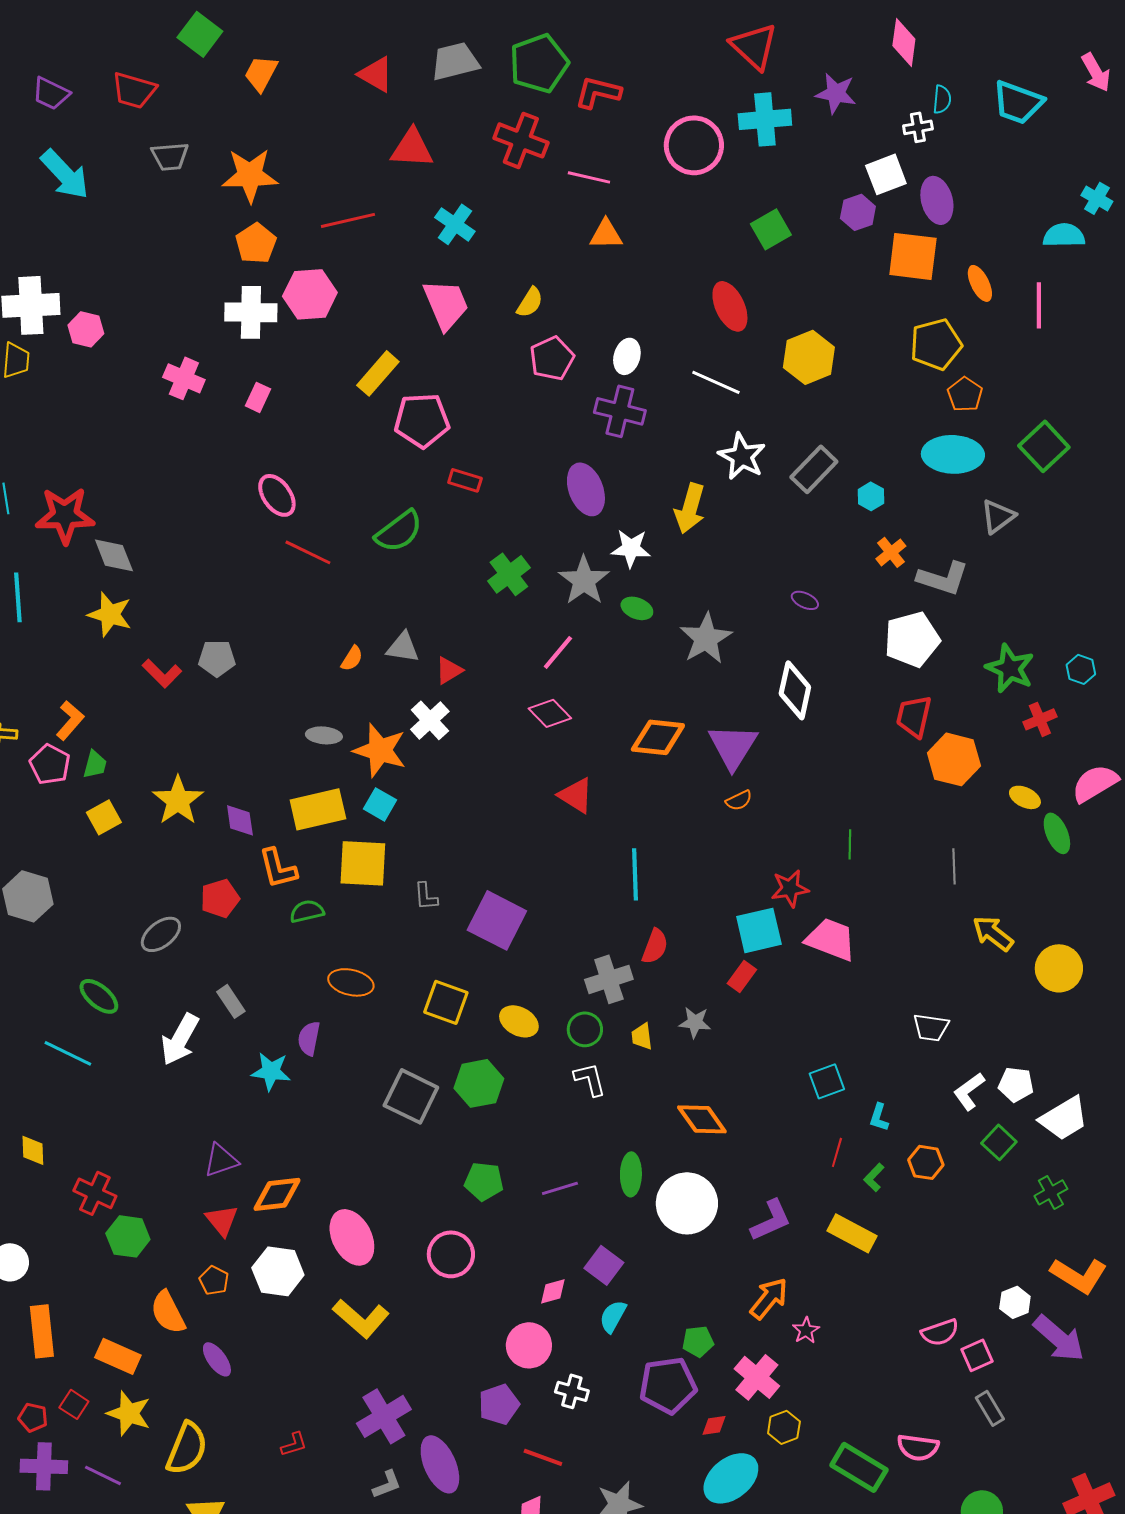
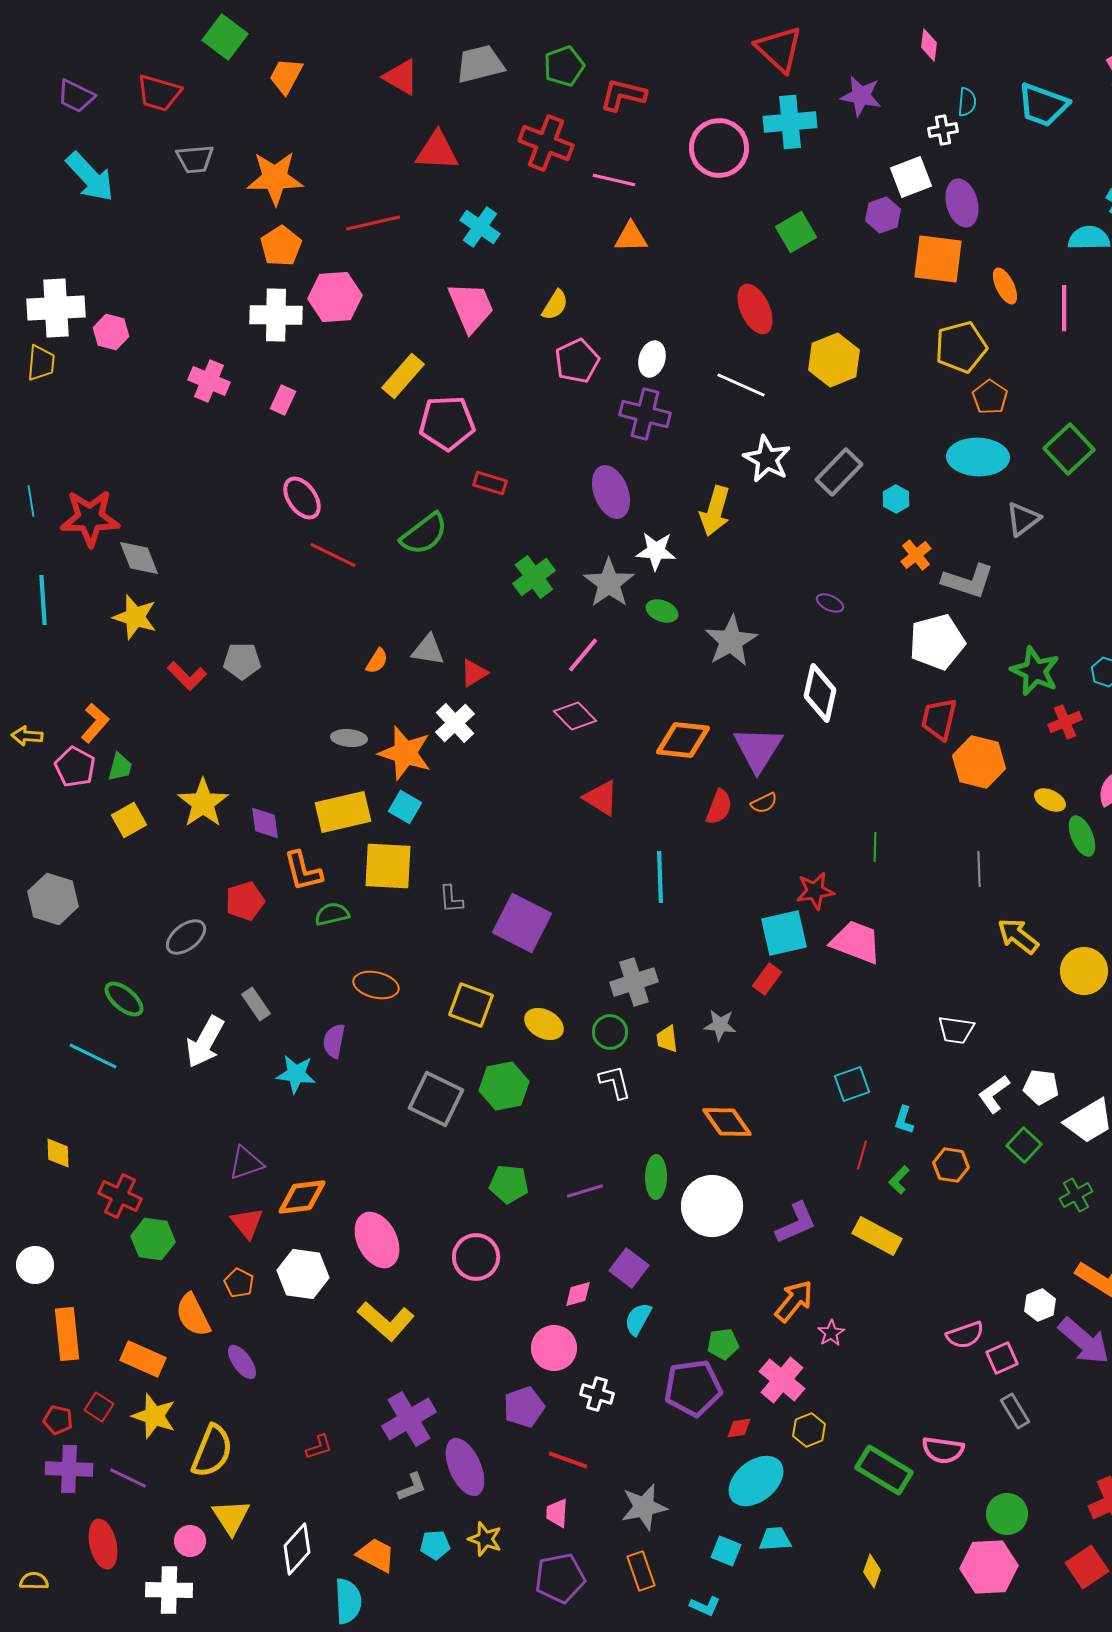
pink diamond: (904, 42) -> (929, 45), size x0.7
green pentagon: (539, 63) -> (564, 66), size x0.7
red semicircle: (655, 946) -> (719, 807), moved

